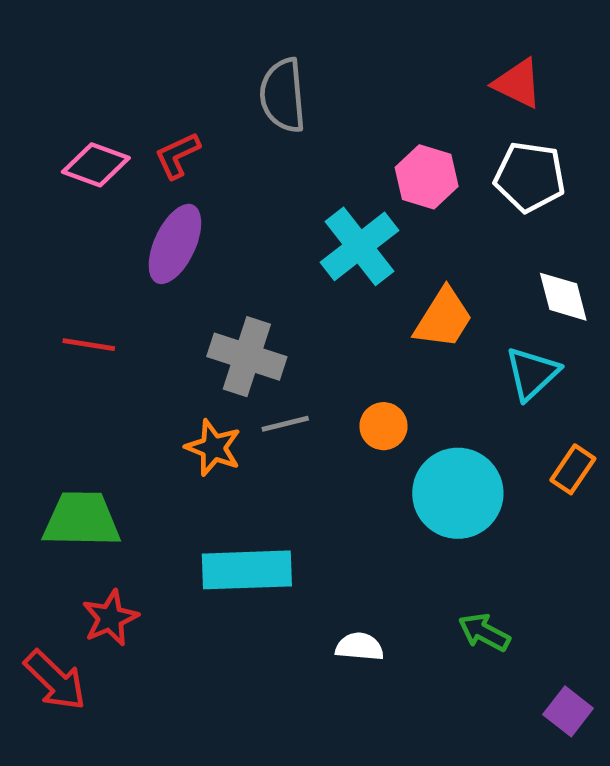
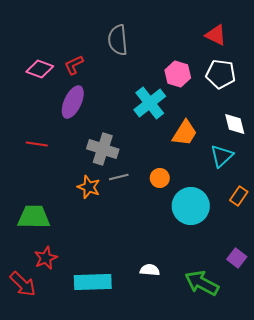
cyan rectangle: (247, 570) -> (93, 282), moved
green arrow: (484, 632) -> (202, 283), moved, size x1.6
purple square: (568, 711) -> (237, 258), moved

